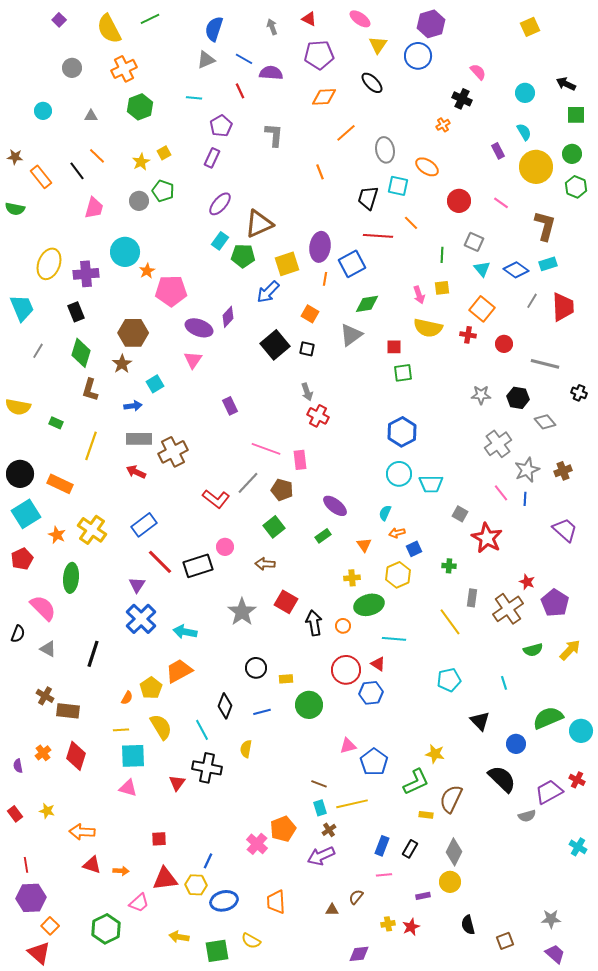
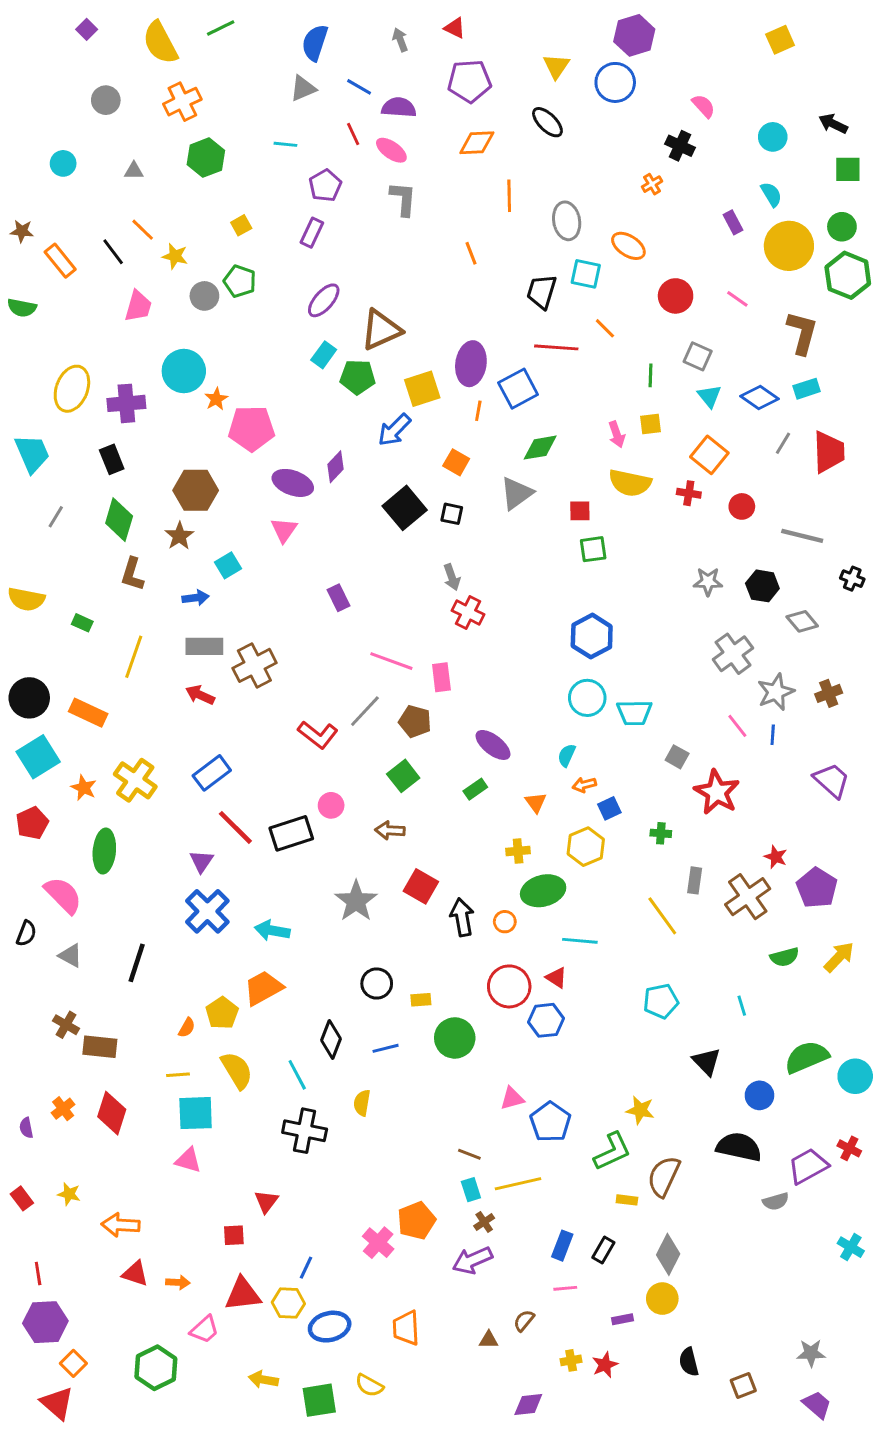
pink ellipse: (360, 19) -> (391, 150), moved
orange line: (346, 133) -> (509, 196), turned -50
yellow star: (141, 162) -> (175, 256), moved, turned -30
green hexagon: (576, 187) -> (848, 275), size x1.4
black semicircle: (502, 779) -> (739, 1147), turned -32
red triangle: (177, 783) -> (266, 1201), moved

